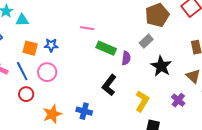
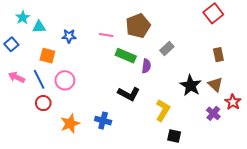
brown pentagon: (157, 15) -> (138, 26), moved
blue star: (51, 45) -> (69, 36), moved
black star: (161, 66) -> (191, 86), moved
black L-shape: (109, 85) -> (129, 94), turned -100
purple cross: (178, 100) -> (213, 113), moved

